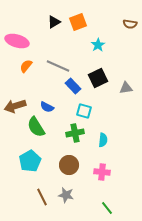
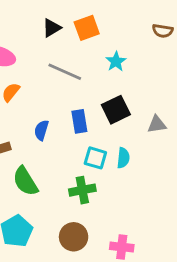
gray line: (58, 66) -> (65, 72), moved
blue rectangle: (73, 86) -> (79, 121), turned 35
blue semicircle: (47, 107) -> (41, 130), moved, turned 80
cyan semicircle: (103, 140) -> (123, 158), moved

